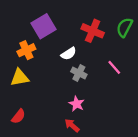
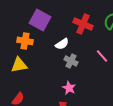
purple square: (44, 26) -> (40, 20), turned -30
orange cross: (26, 50) -> (25, 41), turned 35

